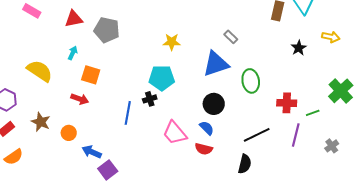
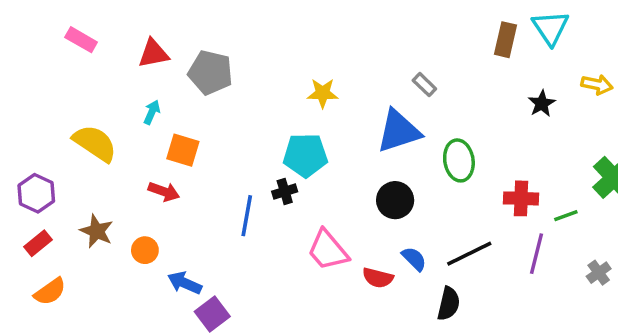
blue semicircle: (207, 128) -> (414, 259), moved

